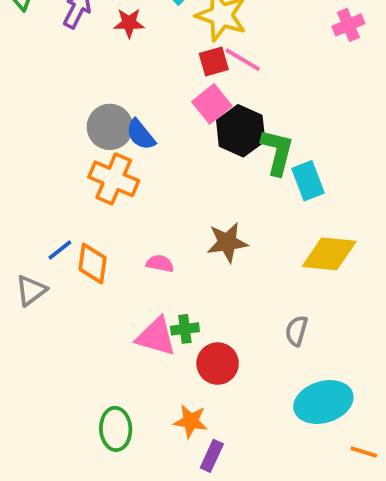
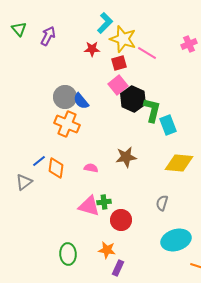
red star: (129, 23) -> (92, 49), moved
pink line: (243, 60) -> (147, 53), moved

